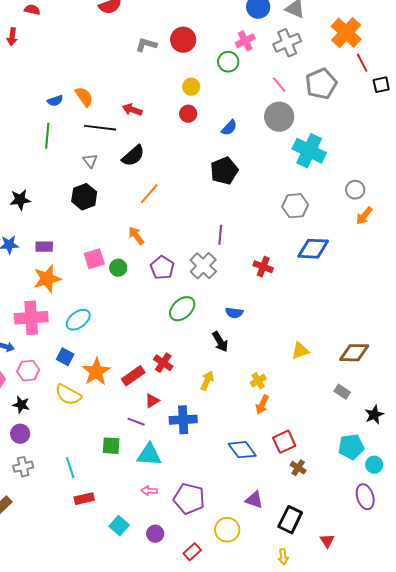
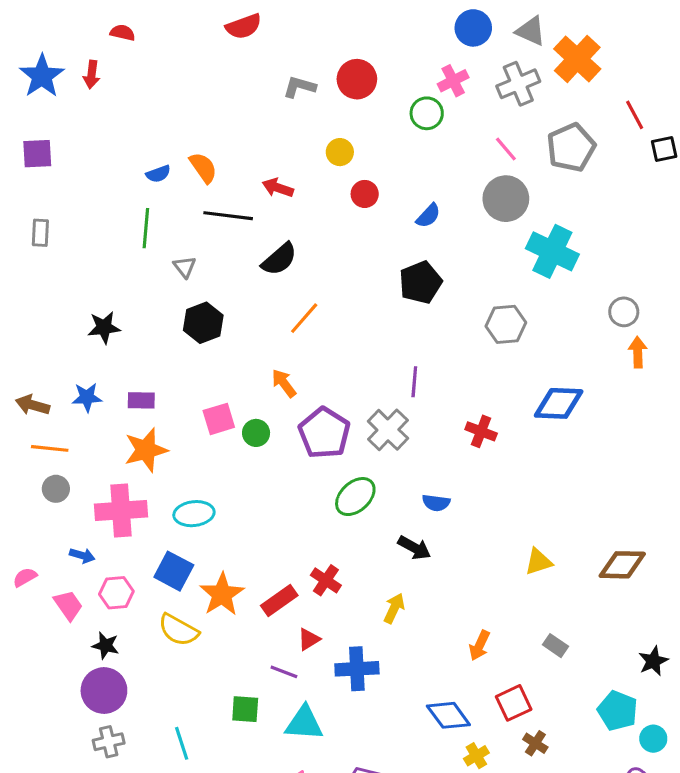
orange cross: (346, 33) -> (577, 59), moved
yellow circle: (191, 87) -> (340, 152), moved
gray triangle: (90, 161) -> (185, 267), moved
gray hexagon: (295, 206) -> (506, 324), moved
orange arrow: (364, 216) -> (638, 352), turned 138
purple pentagon: (162, 268) -> (324, 433), size x1.4
cyan ellipse: (78, 320) -> (194, 514), turned 30
black arrow: (220, 342) -> (414, 548), turned -30
blue square: (65, 357) -> (174, 571), size x1.4
yellow cross: (258, 381) -> (476, 756), moved
gray rectangle: (342, 392) -> (556, 646), moved
purple circle: (20, 434) -> (104, 691), size x1.5
cyan pentagon: (351, 447) -> (618, 711), turned 30

